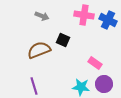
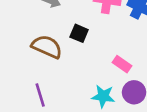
brown semicircle: (39, 50) -> (47, 47), turned 45

